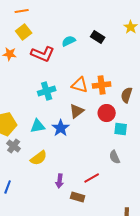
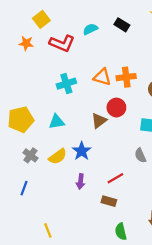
brown triangle: (77, 111) -> (99, 121), moved
red circle: (107, 113) -> (116, 108), moved
blue star: (61, 128) -> (82, 151), moved
gray cross: (14, 146) -> (30, 155), moved
brown rectangle: (78, 197) -> (109, 201), moved

